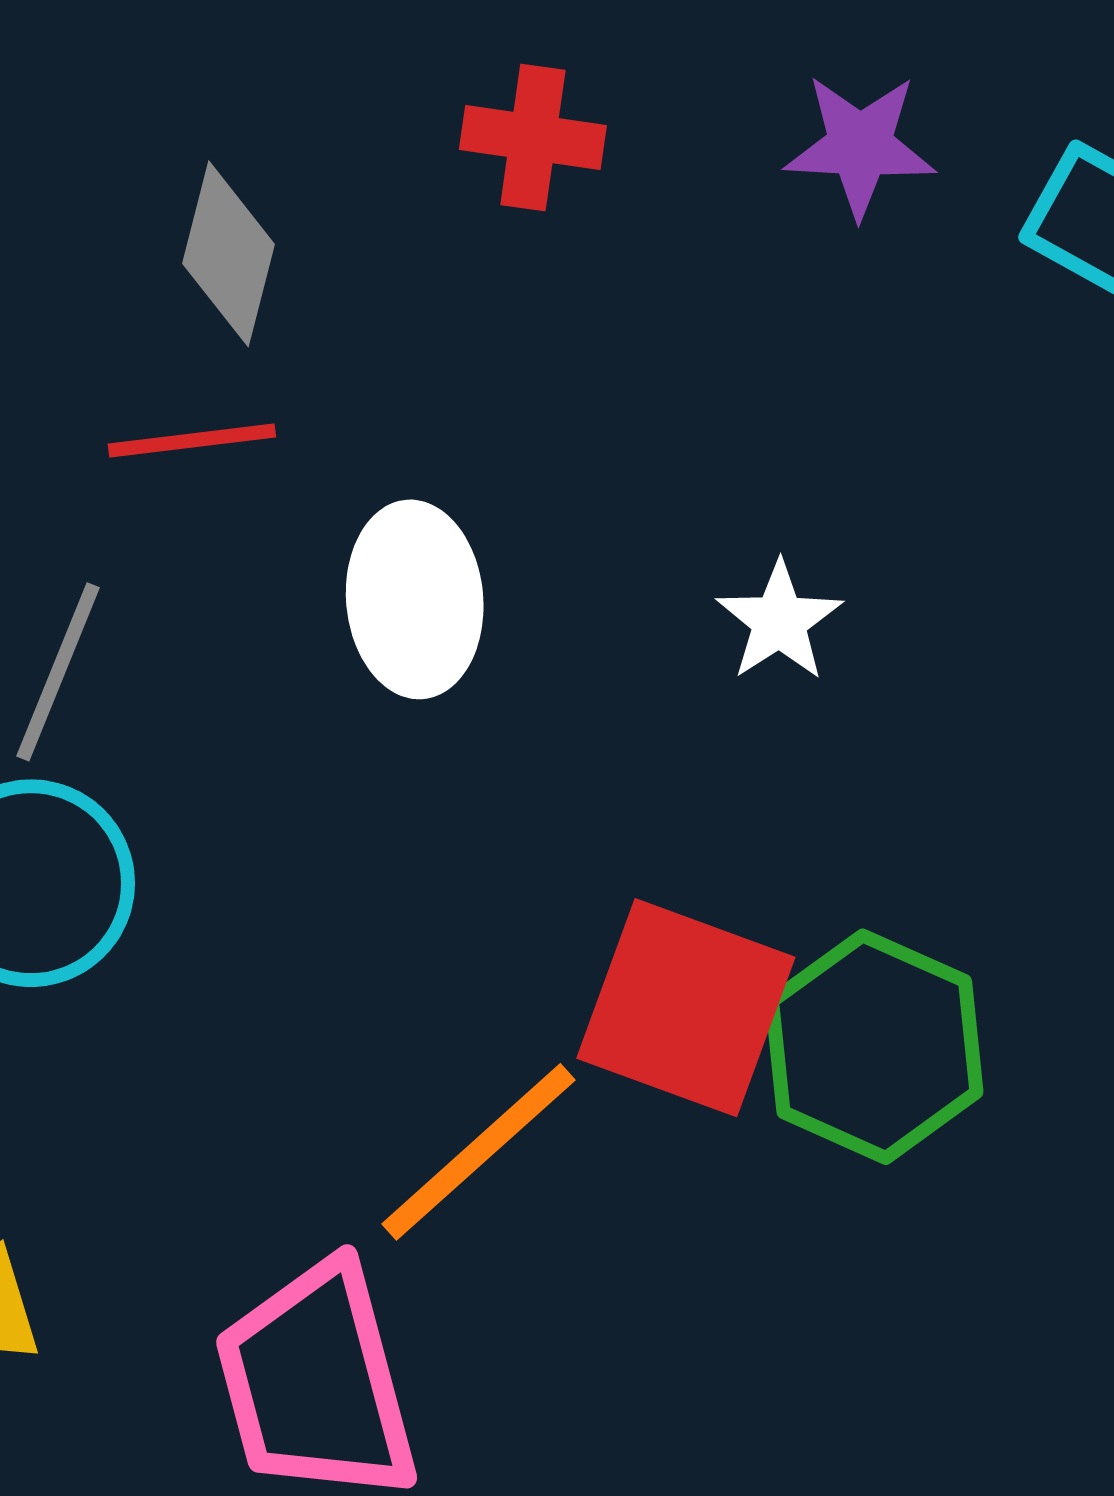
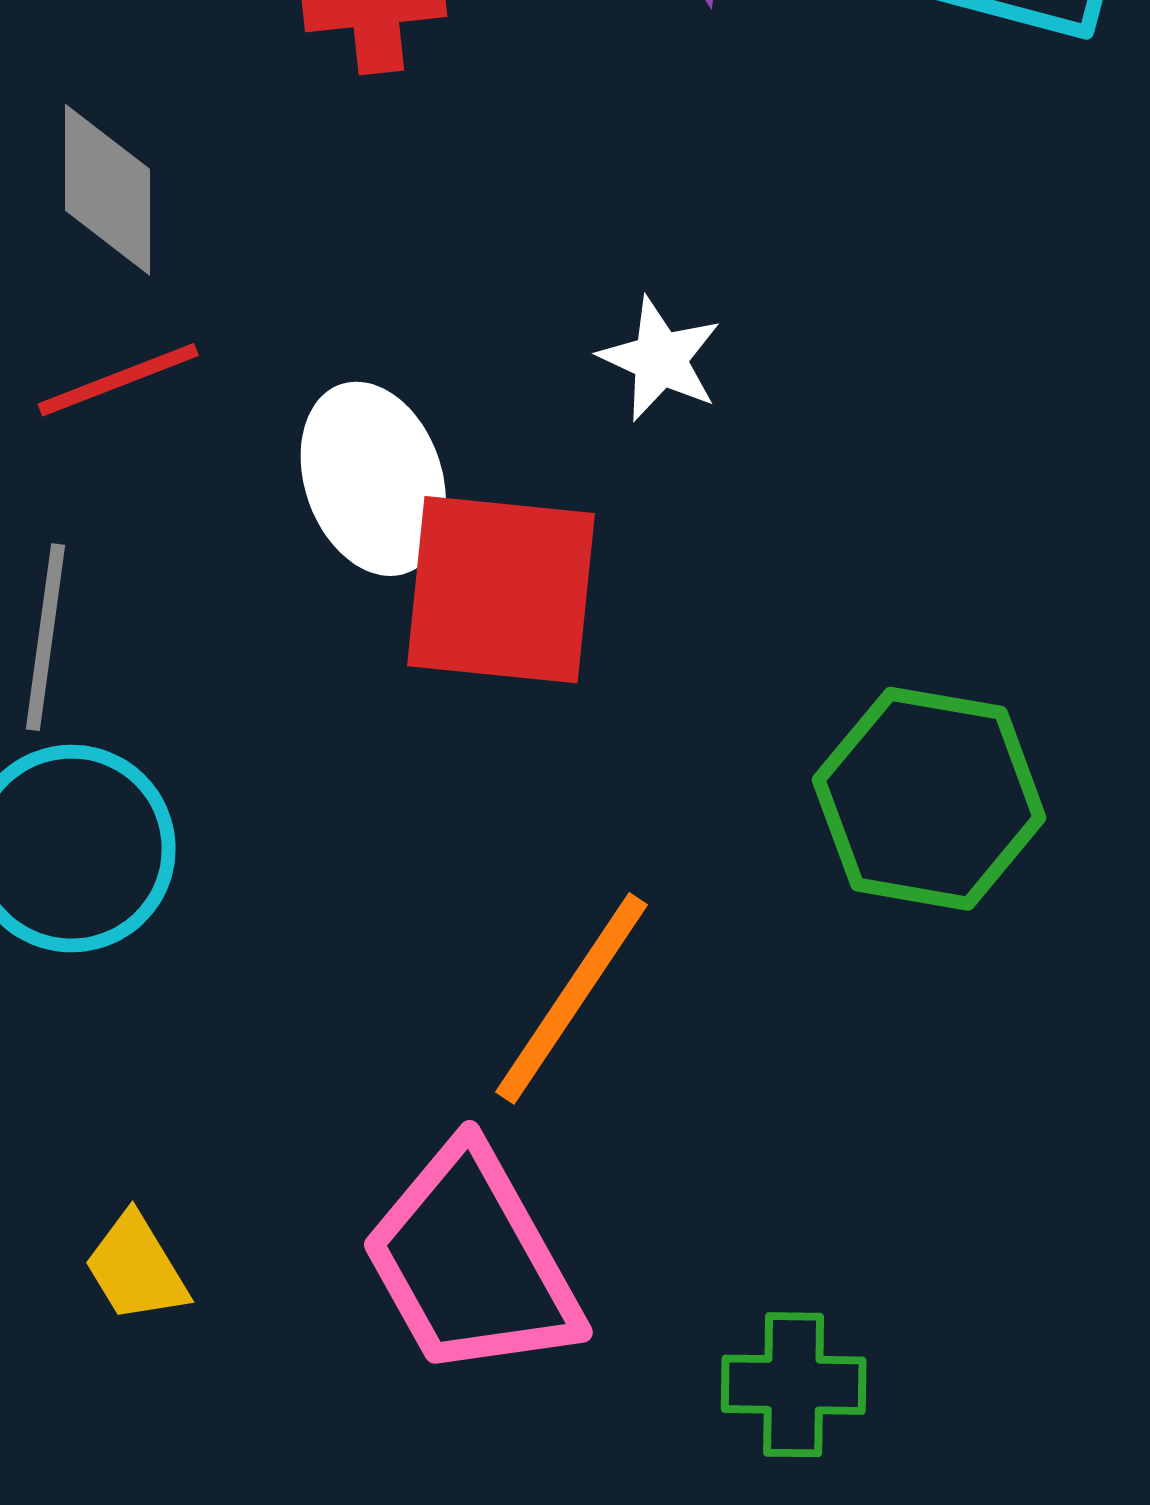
white star: (779, 621) -> (660, 359), moved
red square: (686, 1008) -> (501, 590), moved

